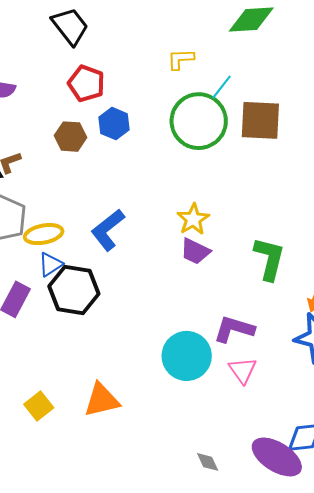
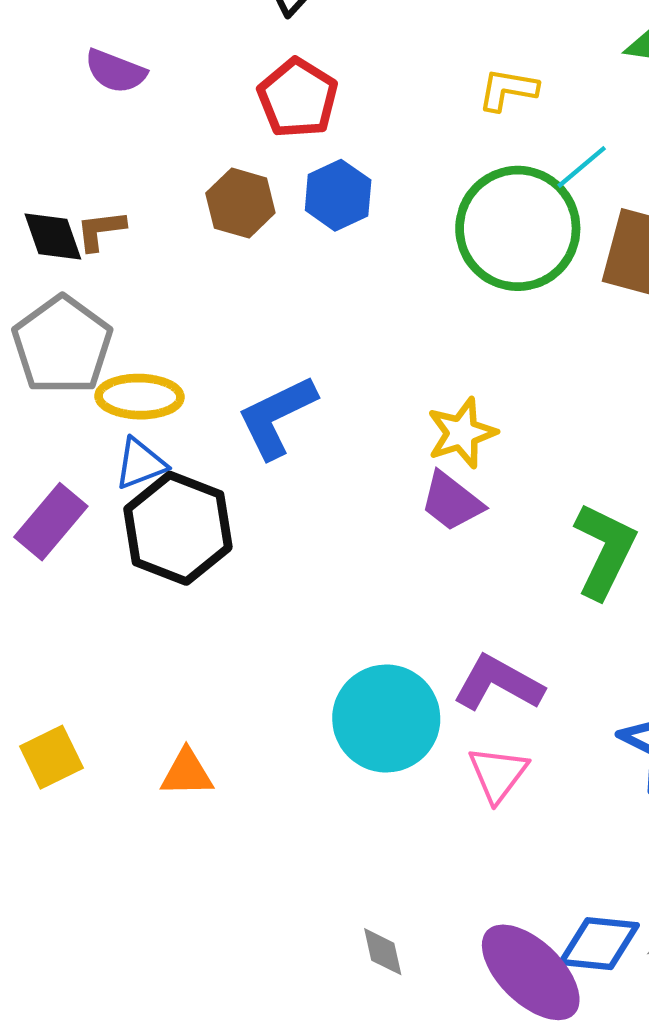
orange triangle: (102, 400) -> (187, 773), size x0.7

